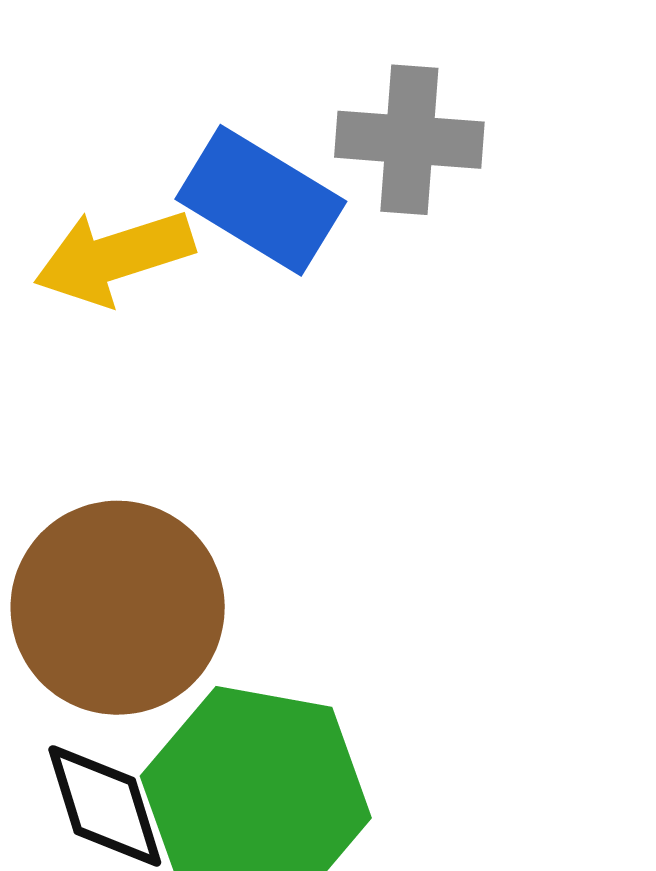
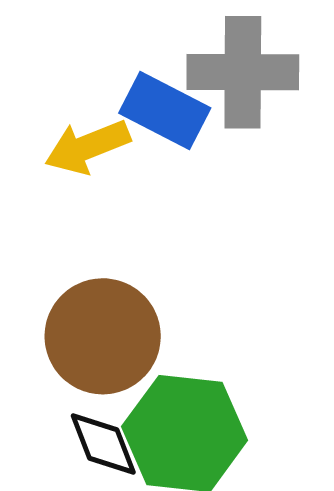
gray cross: (409, 140) -> (243, 72), size x1.4

